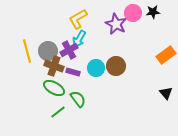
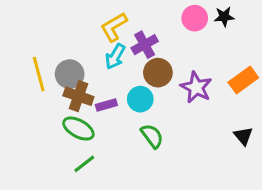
purple star: (116, 24) -> (196, 87), moved
purple cross: (69, 50) -> (145, 45), moved
brown circle: (116, 66) -> (158, 73), moved
purple rectangle: (73, 72) -> (106, 105), turned -32
green semicircle: (78, 99) -> (152, 136), moved

